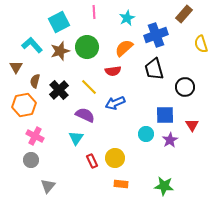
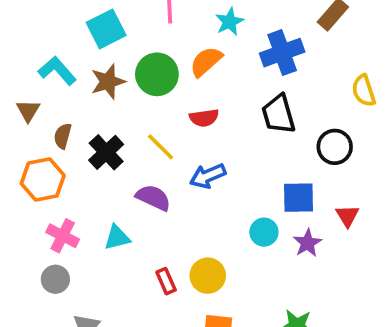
yellow semicircle: (201, 44) -> (364, 91), moved
orange semicircle: (124, 48) -> (206, 62), moved
cyan triangle: (76, 138) -> (117, 238), moved, turned 42

